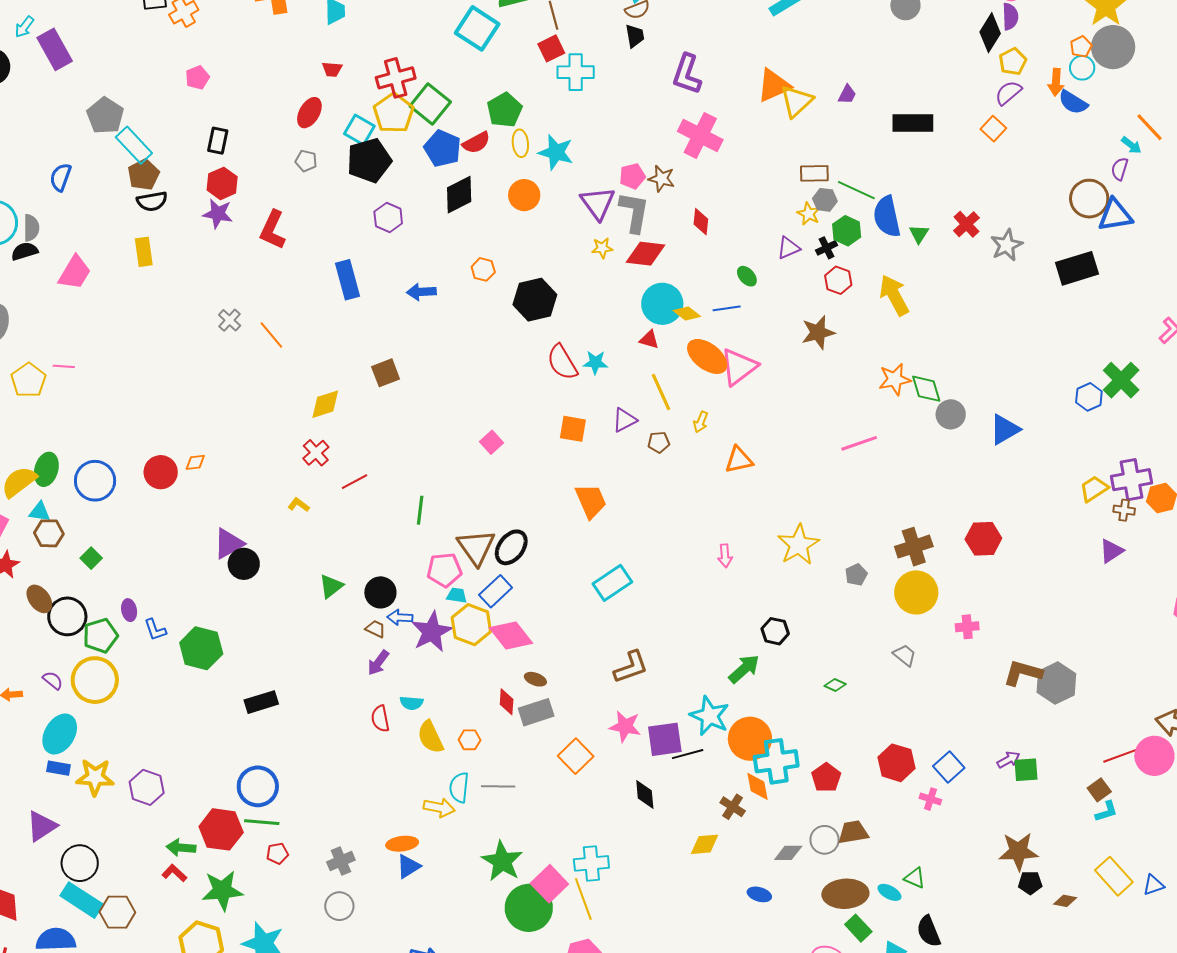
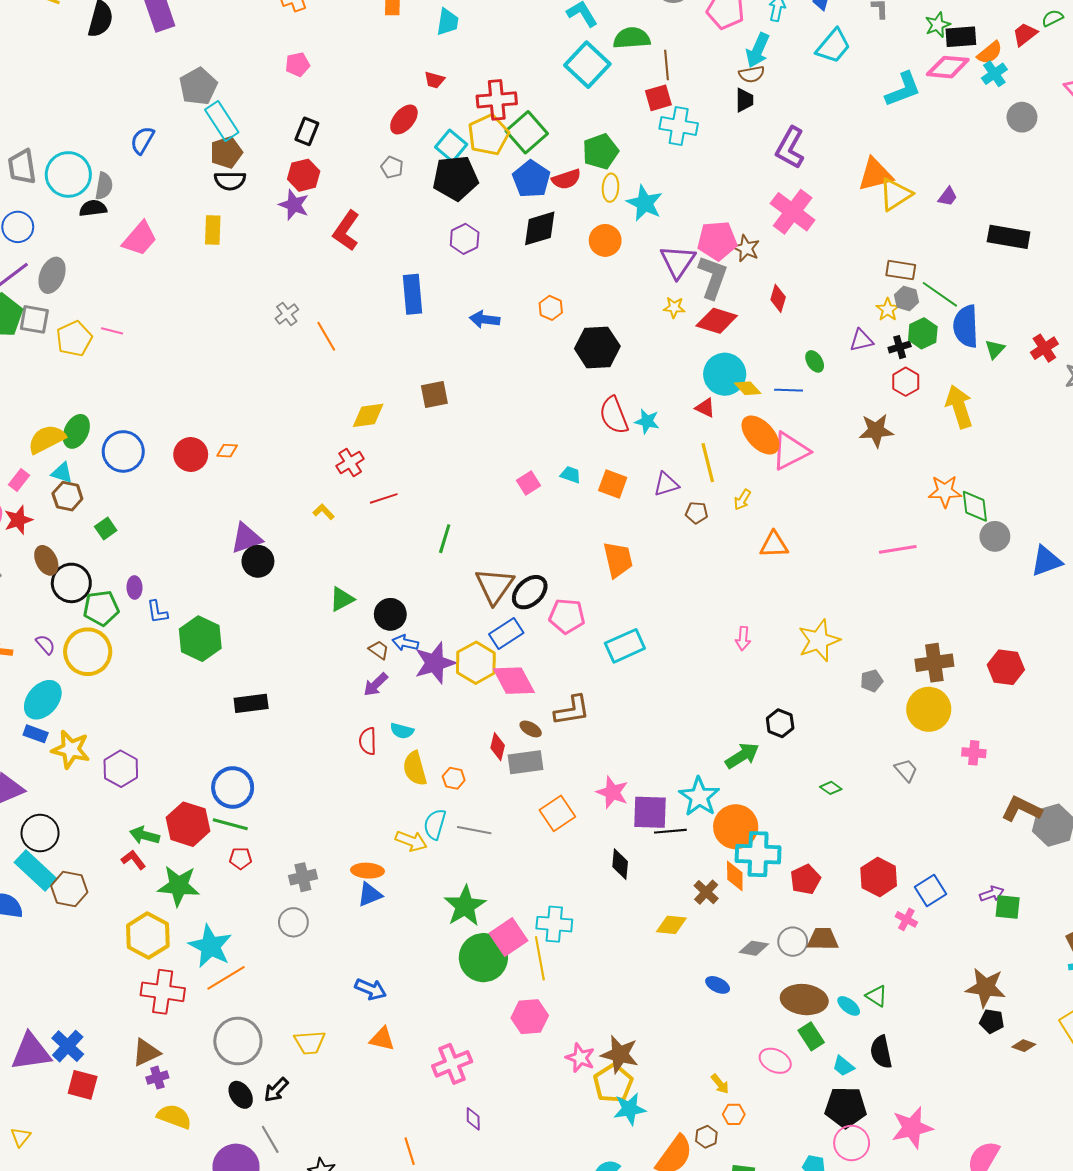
pink pentagon: (632, 176) -> (717, 241), size x1.5
pink pentagon: (444, 570) -> (567, 616), moved
cyan trapezoid: (457, 595) -> (571, 475), moved
brown L-shape: (631, 667) -> (572, 710), moved

